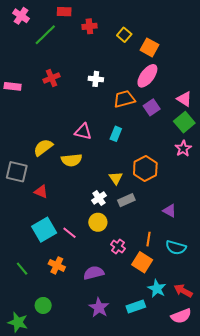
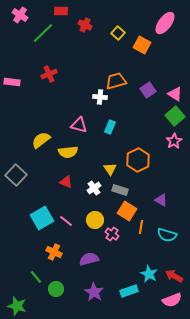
red cross: (89, 26) -> (85, 25), turned 32
pink ellipse: (147, 76) -> (165, 23), moved
white cross: (96, 79) -> (100, 97), moved
orange trapezoid: (124, 99) -> (116, 81), moved
purple square: (152, 107) -> (148, 90), moved
gray square: (17, 172) -> (16, 175), moved, turned 30
red triangle: (41, 192) -> (66, 182), moved
gray rectangle: (126, 200) -> (120, 190), turned 42
yellow circle: (98, 222) -> (95, 220), moved
orange square: (142, 262) -> (127, 211), moved
green line: (22, 269) -> (36, 277), moved
green circle: (43, 305) -> (56, 289), moved

